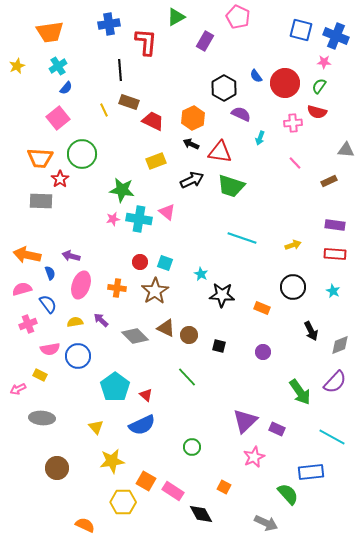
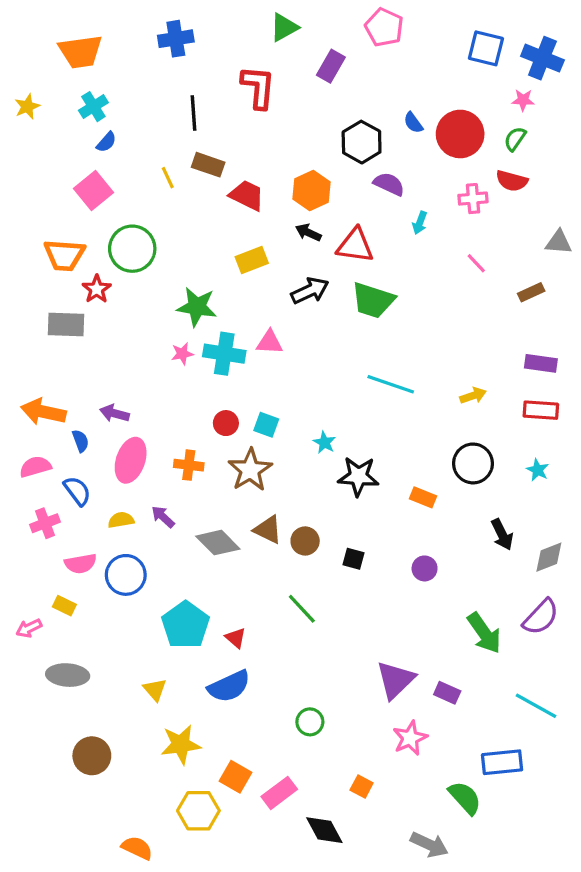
red L-shape: (146, 42) -> (258, 87), moved
pink triangle: (167, 212) -> (270, 342), turned -36
pink rectangle: (173, 491) -> (279, 793), turned -70

